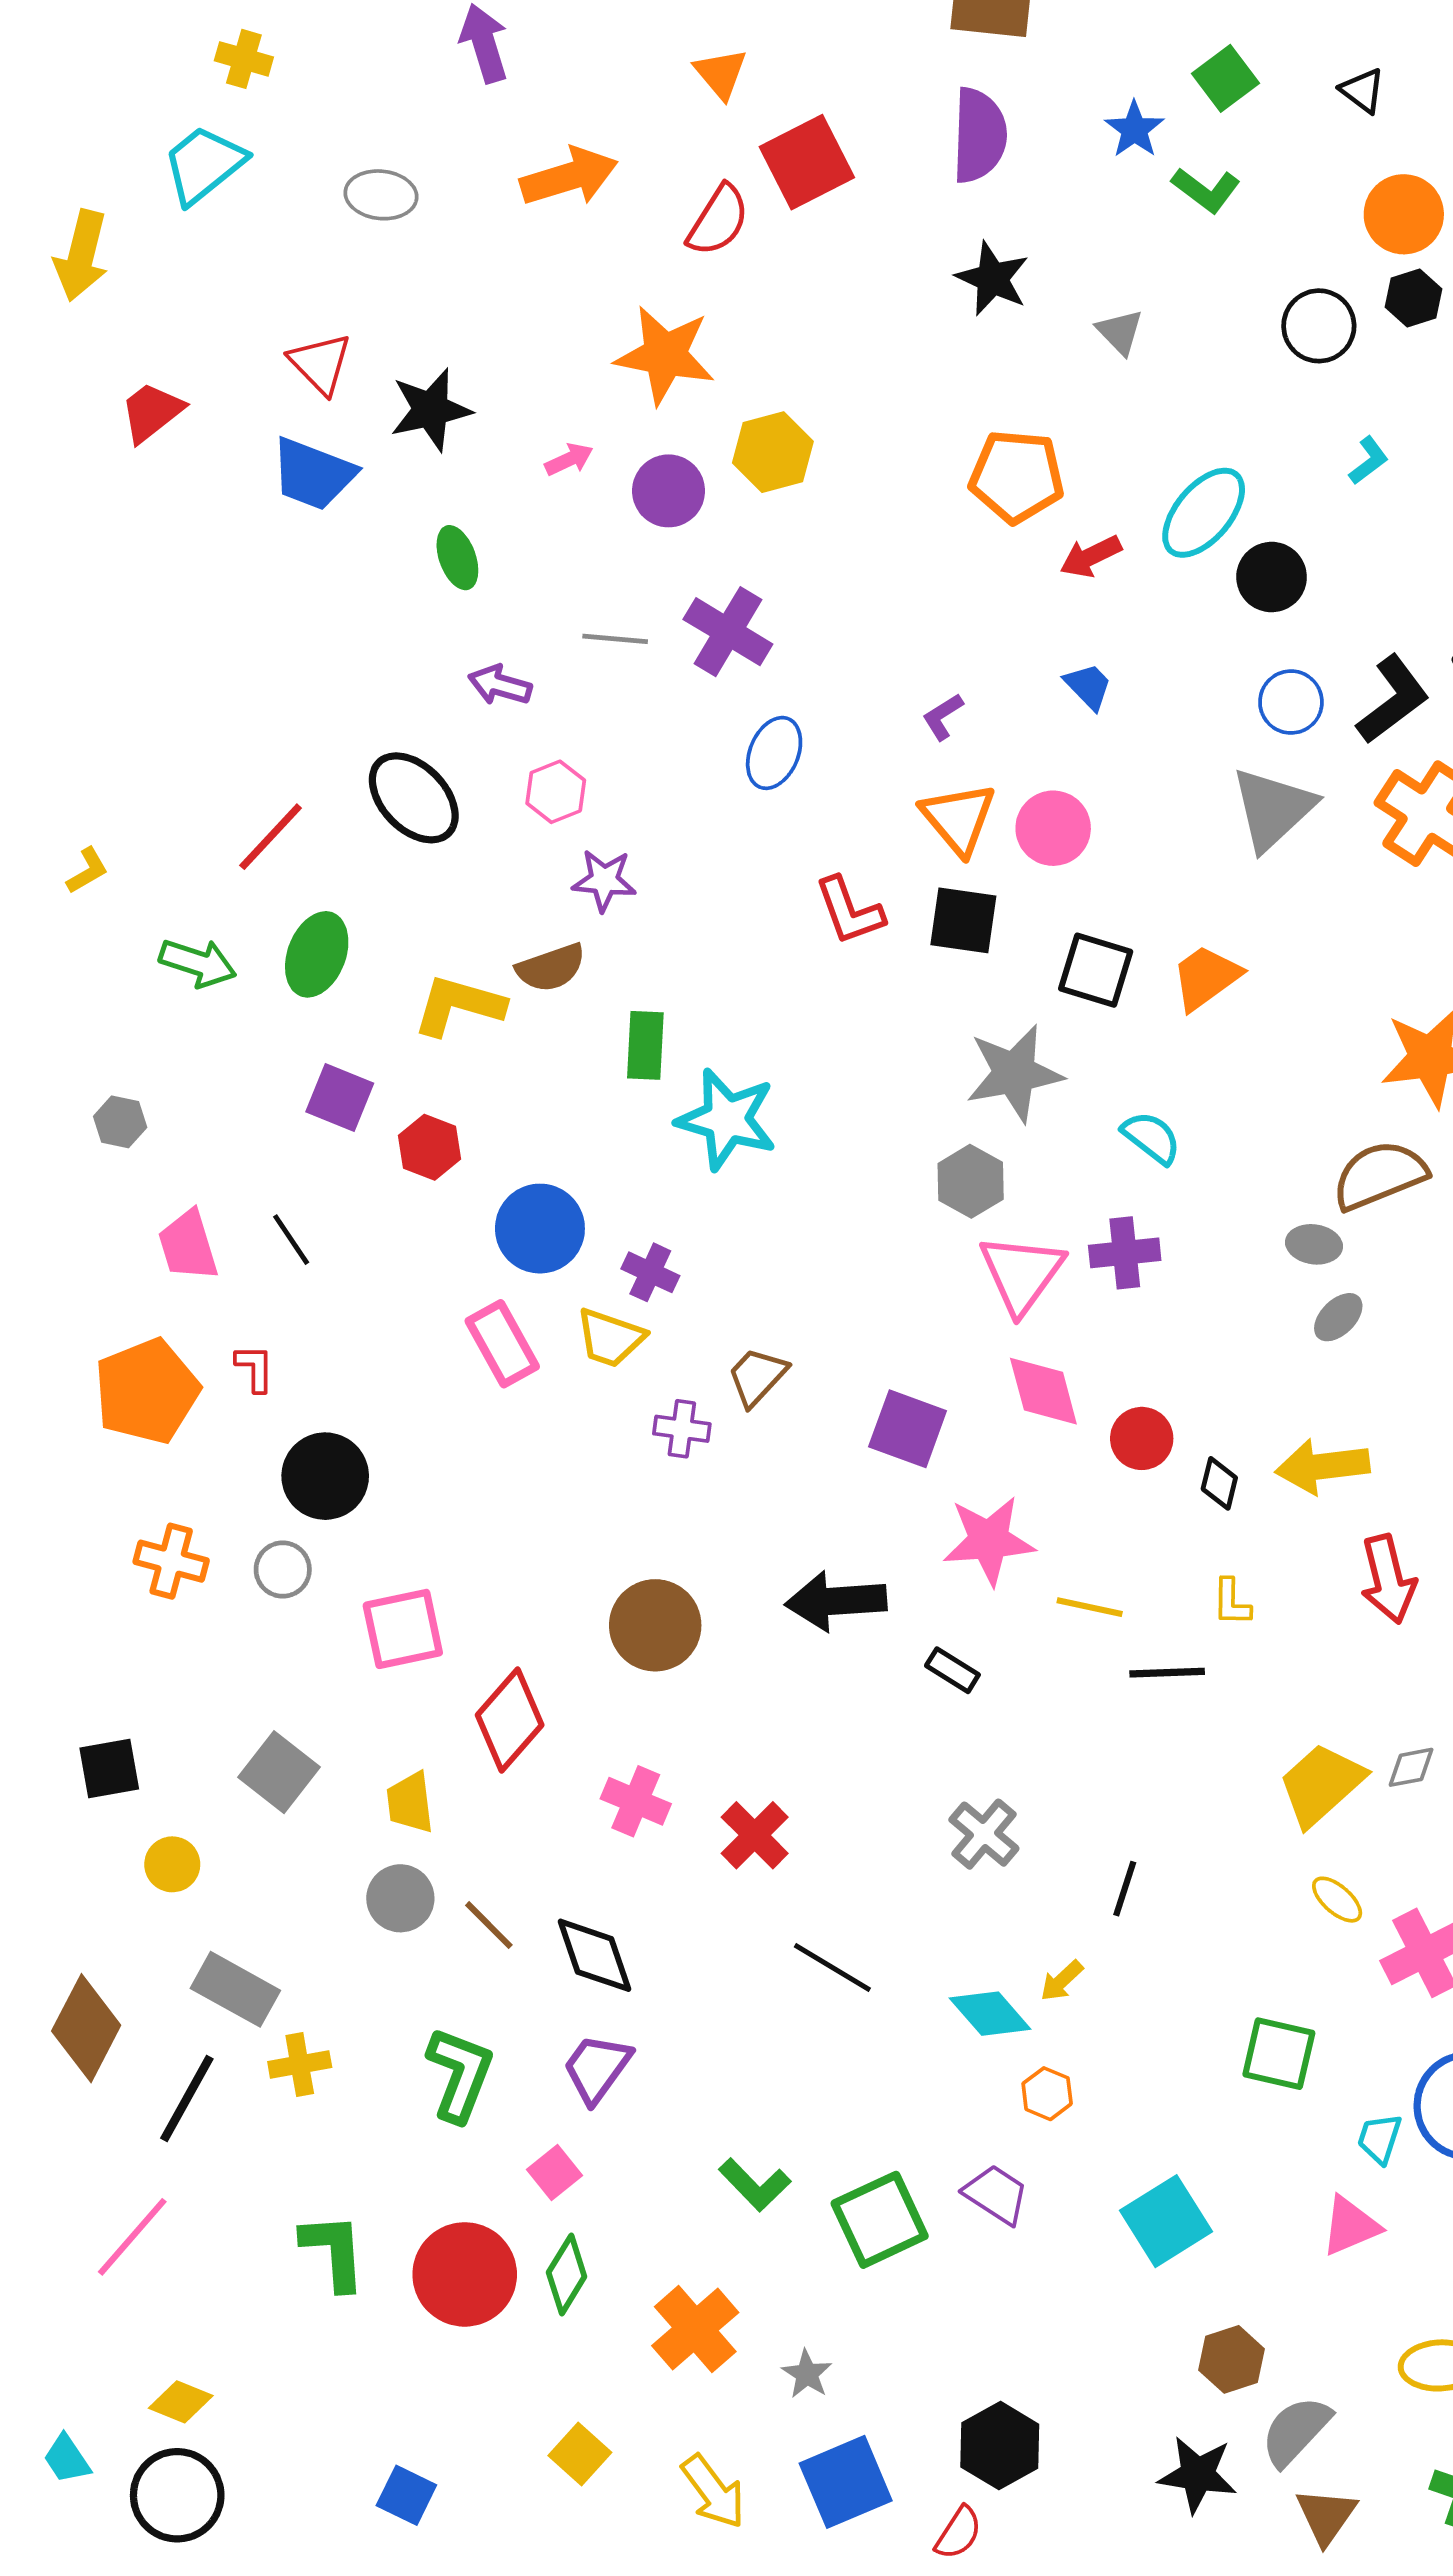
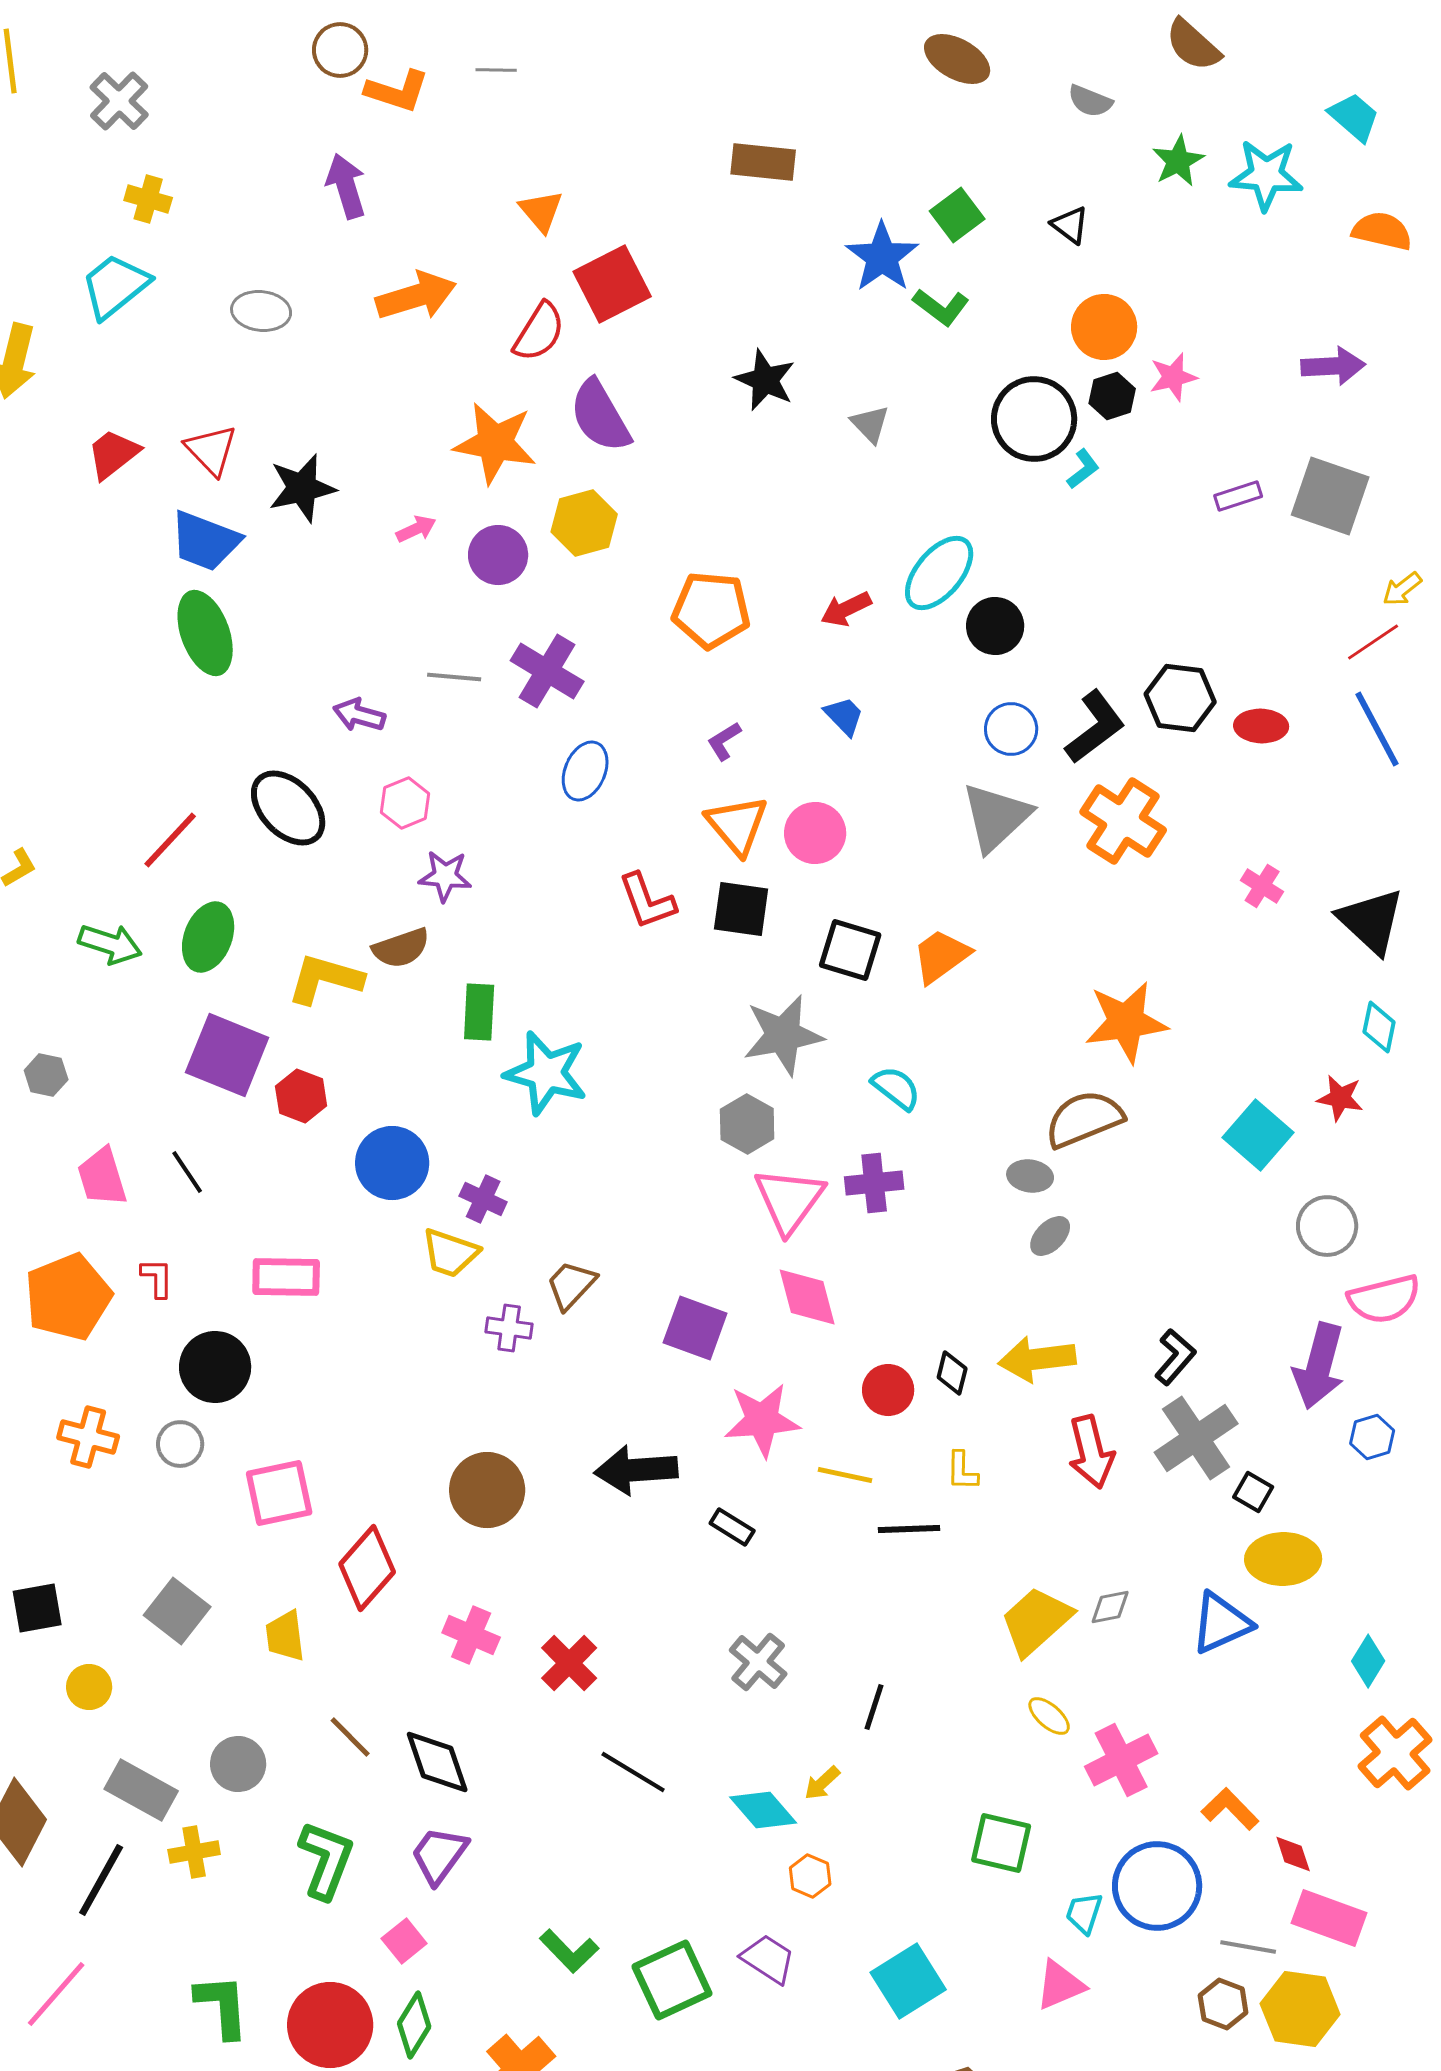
blue star: (1134, 129) -> (882, 257), size x1.5
purple semicircle: (979, 135) -> (600, 416), moved, turned 148
black circle: (1319, 326) -> (1034, 419), size x1.4
red trapezoid: (152, 412) -> (113, 454), moved
cyan L-shape: (1369, 461) -> (1083, 469), moved
orange pentagon: (1017, 476) -> (711, 610), moved
green ellipse: (457, 558) -> (205, 633), moved, size x1.6
purple square: (340, 1098) -> (227, 1055), size x1.5
pink rectangle: (502, 1344) -> (286, 1277), moved, turned -60
red circle: (1142, 1438) -> (888, 1390), moved
gray circle: (400, 1898) -> (238, 1764), moved

